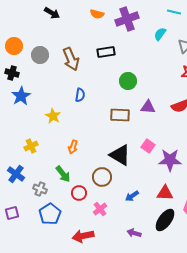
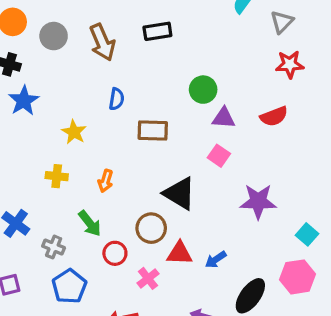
green circle: (128, 81) -> (203, 90), moved
brown rectangle: (120, 115) -> (153, 130), moved
yellow cross: (31, 146) -> (57, 176), moved, turned 32
pink square: (148, 146) -> (219, 156), moved
red triangle: (165, 193) -> (179, 253), moved
blue arrow: (132, 196) -> (216, 260), moved

